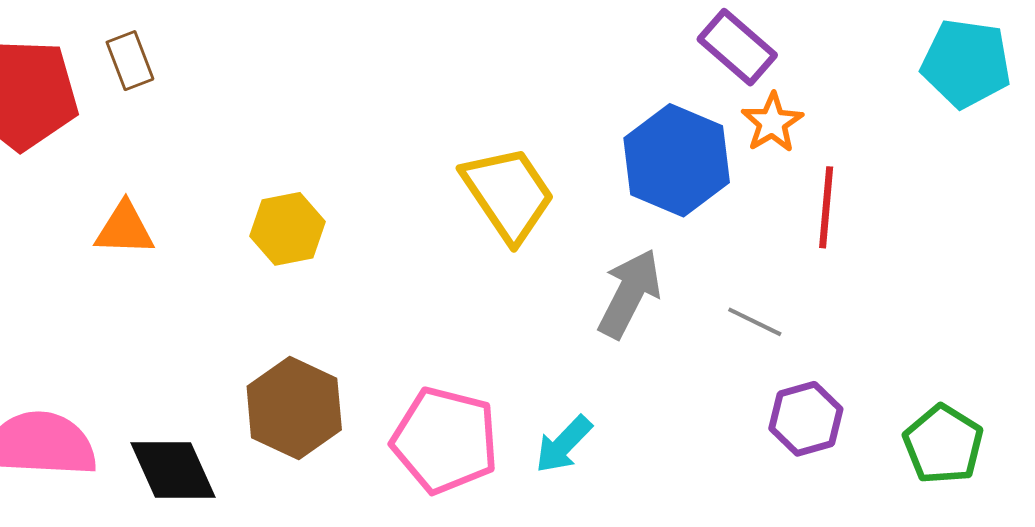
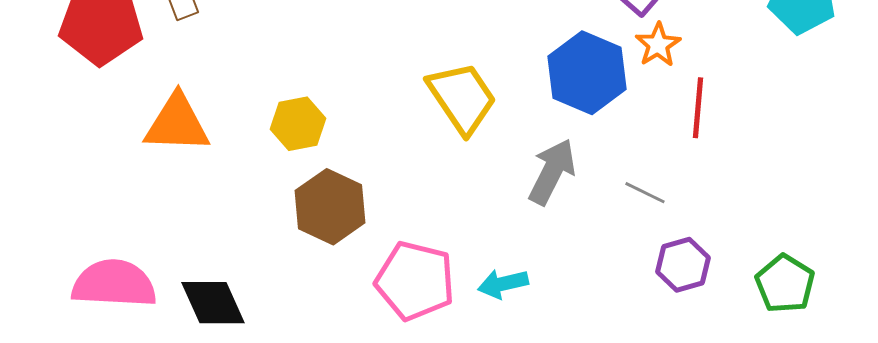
orange triangle: (125, 229) -> (177, 124), size x1.5
brown hexagon: (294, 408) -> (330, 207), moved
cyan arrow: (564, 444) -> (503, 284), turned 33

